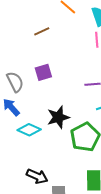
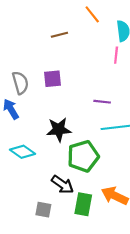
cyan diamond: (29, 130) -> (23, 152), moved
black arrow: (37, 176) -> (63, 185), moved

